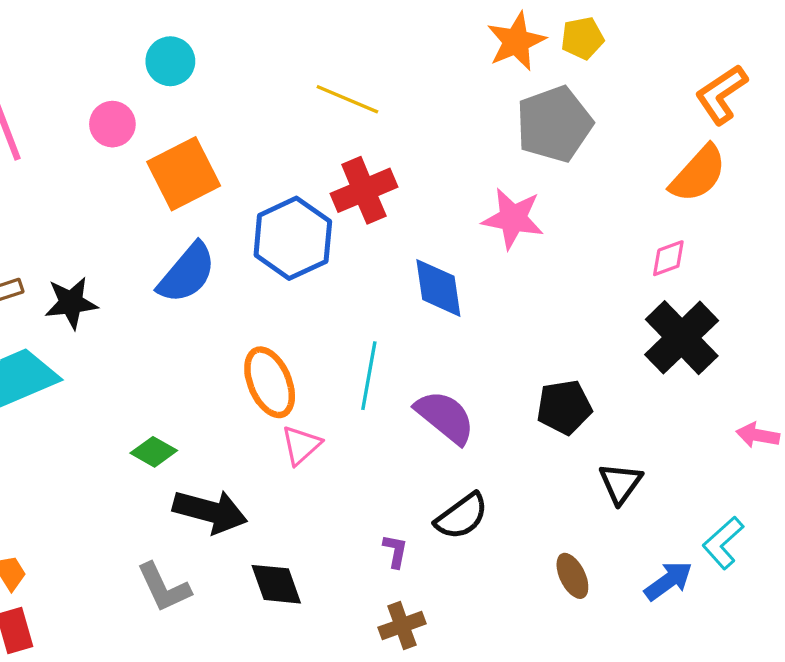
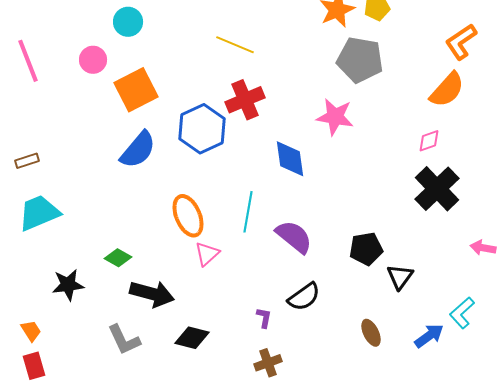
gray pentagon: (554, 124) -> (360, 60), turned 30
black star: (71, 303) -> (68, 285), moved
black pentagon: (564, 407) -> (366, 249), moved
black diamond: (276, 584) -> (192, 338), turned -56

